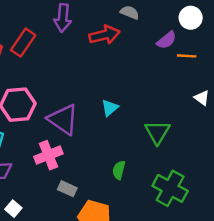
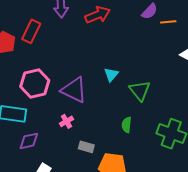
green triangle: (157, 132) -> (140, 91), moved
pink cross: (48, 155) -> (66, 121), size x0.6

